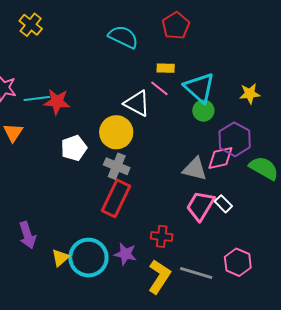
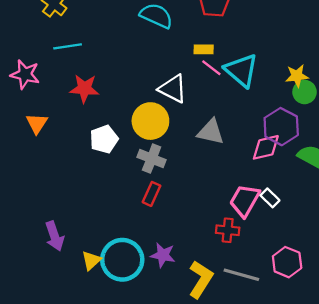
pink line: (159, 88) -> (211, 68), moved
cyan line: (37, 99) -> (68, 46), moved
green circle: (203, 111) -> (305, 92), moved
gray triangle: (195, 169) -> (211, 132), moved
red rectangle: (116, 198) -> (151, 194), size x0.6
red cross: (162, 236) -> (228, 230), moved

